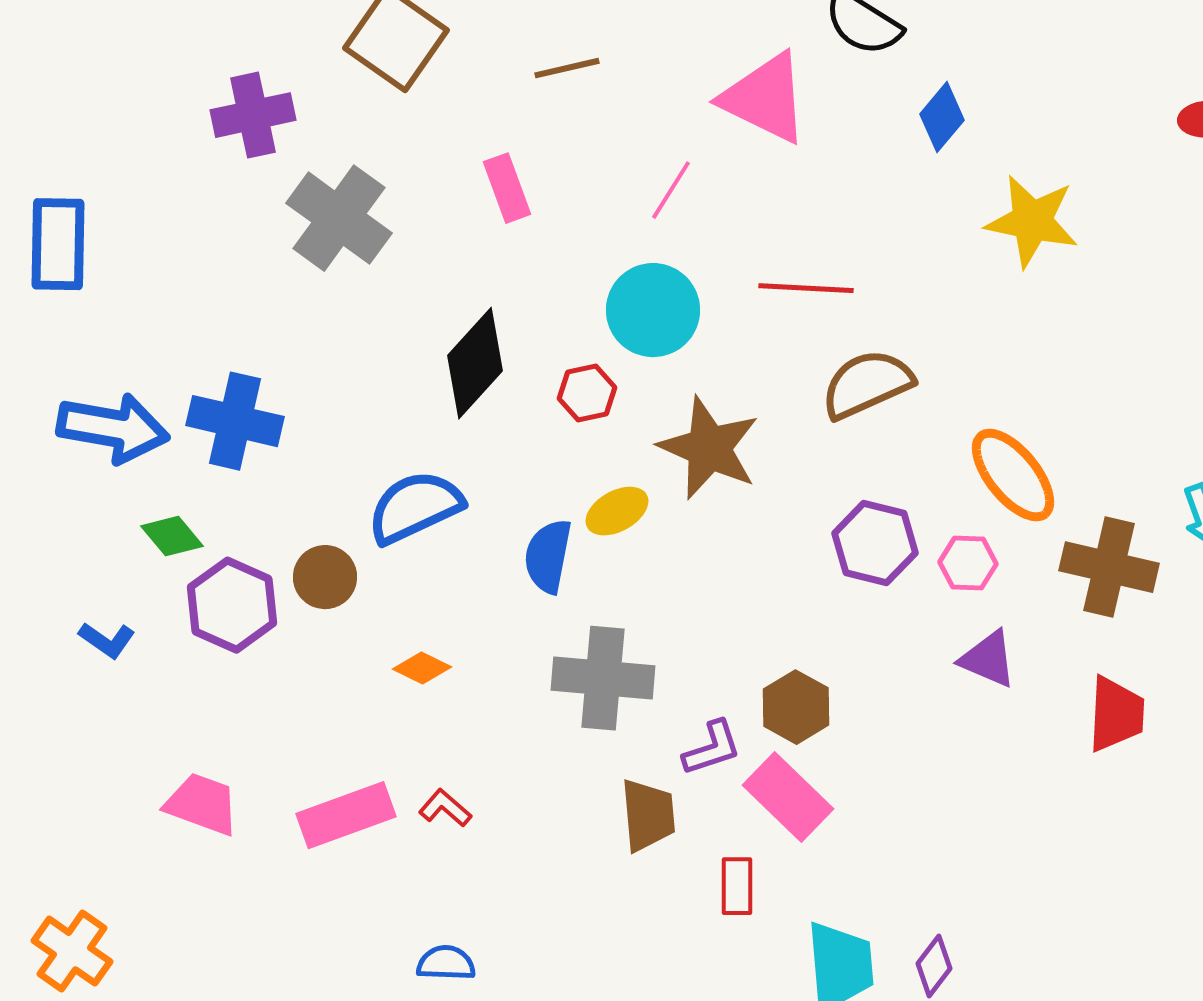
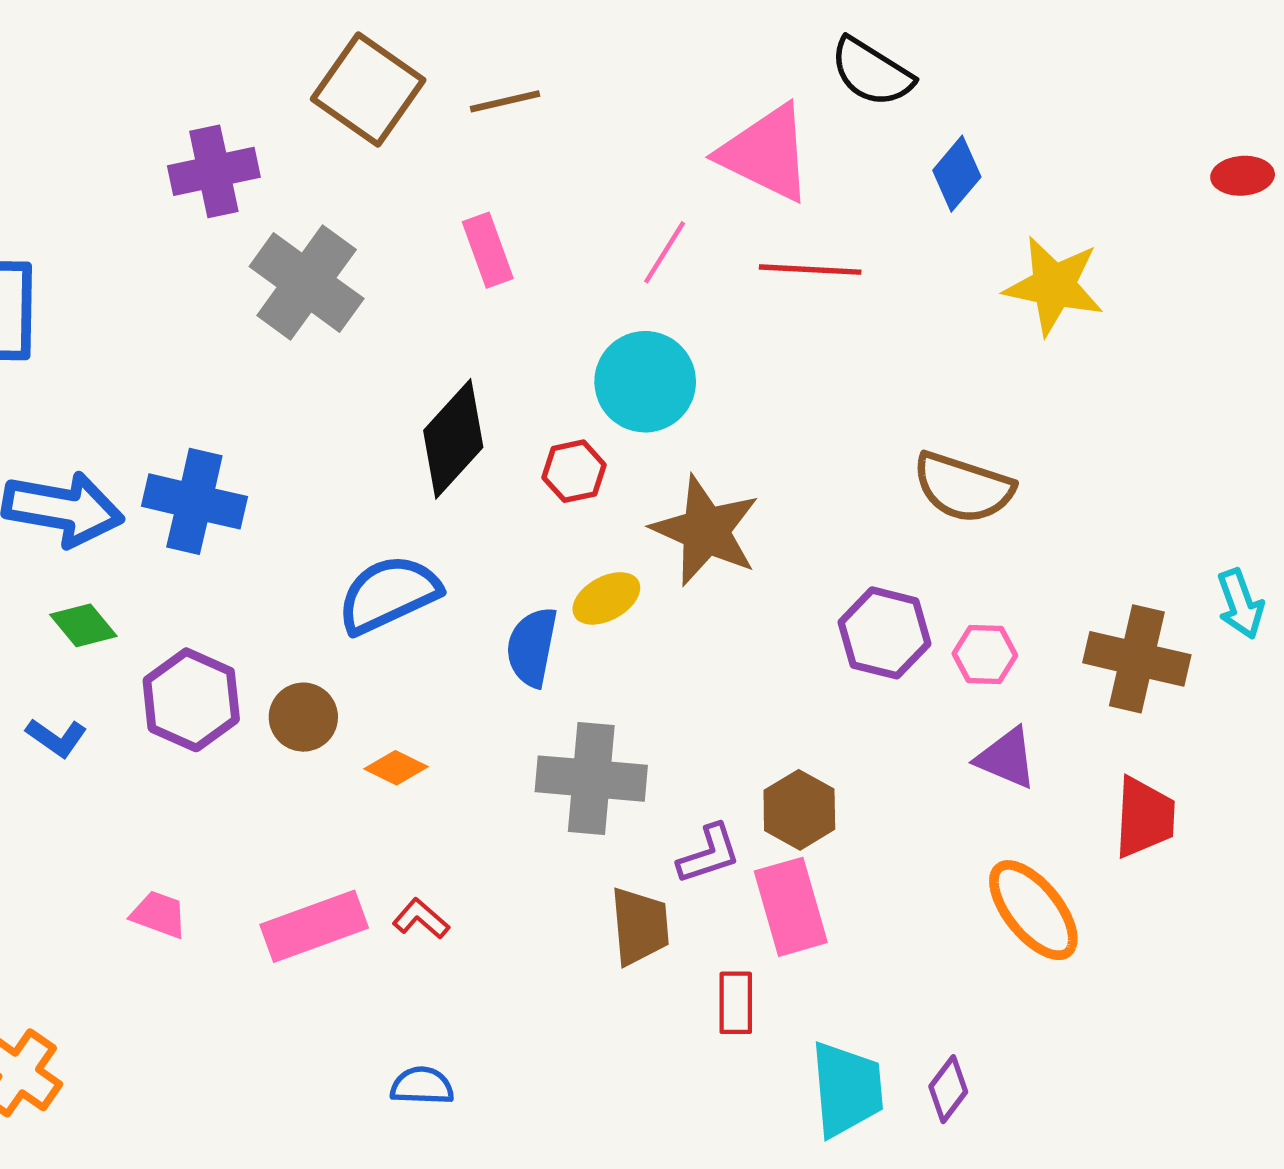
brown line: (567, 68) -> (505, 101), moved
red line: (806, 288) -> (810, 270), moved
brown semicircle: (867, 384) -> (963, 487), moved, turned -138
orange ellipse: (1013, 475) -> (1033, 910), moved
green diamond: (172, 536) -> (83, 625), moved
brown circle: (325, 577) -> (303, 717), moved
pink rectangle: (788, 797) -> (791, 907), turned 30
pink trapezoid: (202, 804) -> (159, 914), size x0.7

